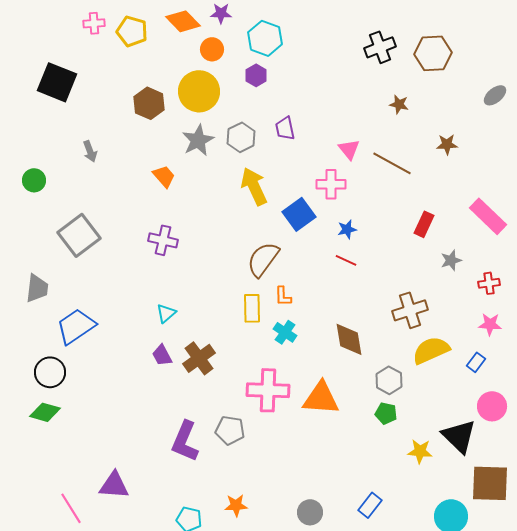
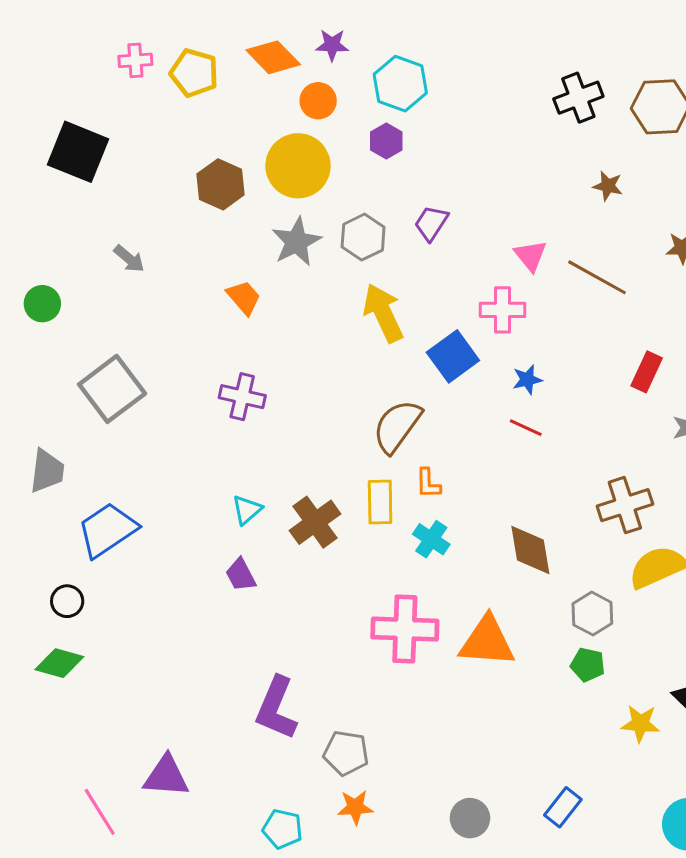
purple trapezoid: (285, 128) -> (431, 223), turned 45
gray arrow: (90, 151) -> (129, 259), turned -30
brown cross: (199, 358) -> (315, 522), moved
black circle: (50, 372) -> (67, 601), size x0.7
gray pentagon: (230, 430) -> (346, 753), moved

